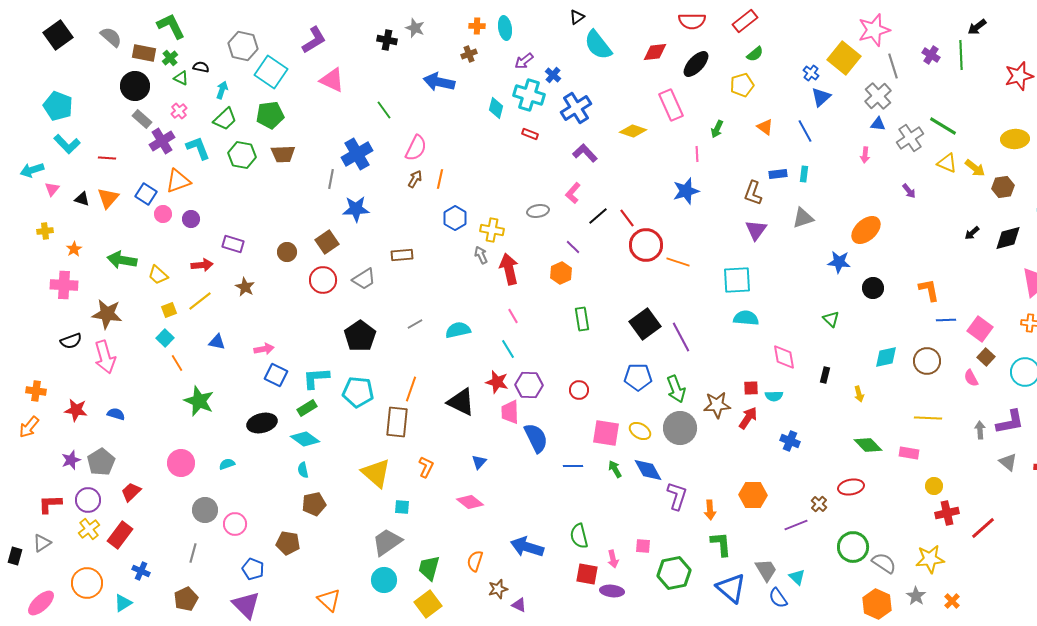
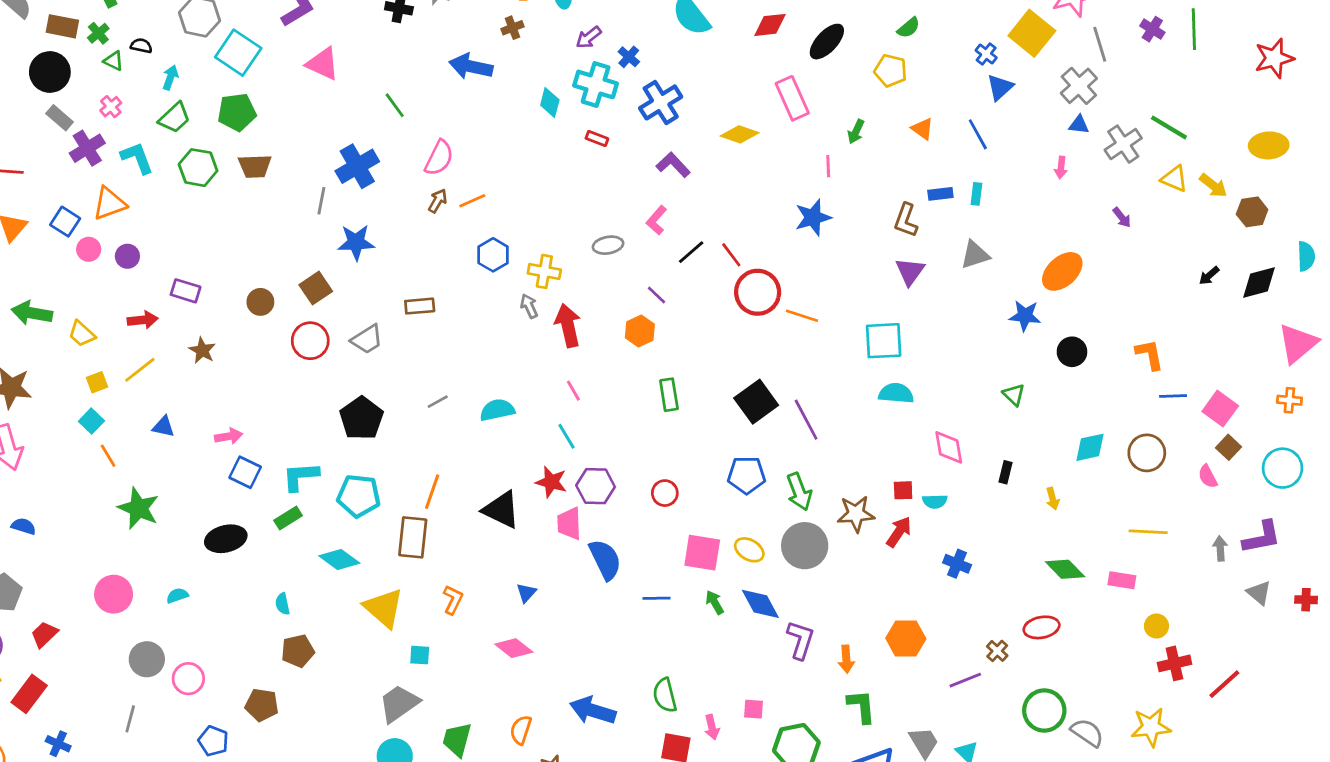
yellow pentagon: (742, 85) -> (891, 71), turned 30
orange line: (440, 179) -> (472, 201), turned 54
cyan diamond: (305, 439) -> (339, 560), moved

